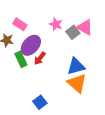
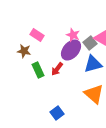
purple ellipse: (31, 45) -> (71, 50), moved
blue triangle: (76, 66) -> (93, 64), moved

